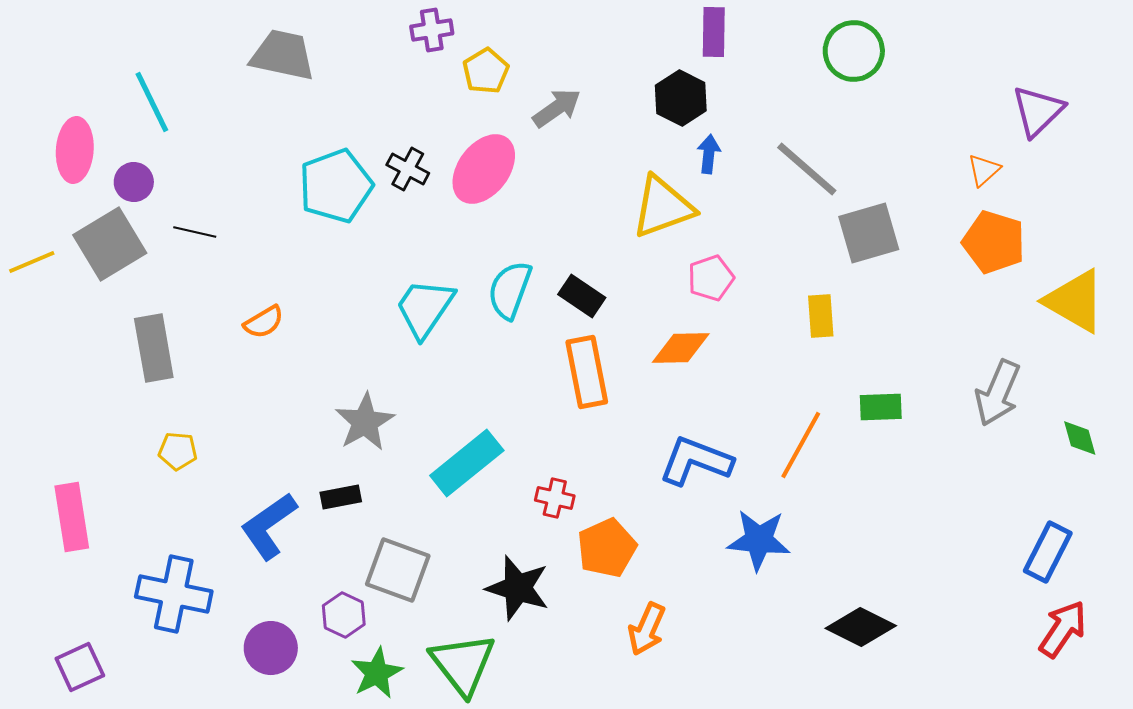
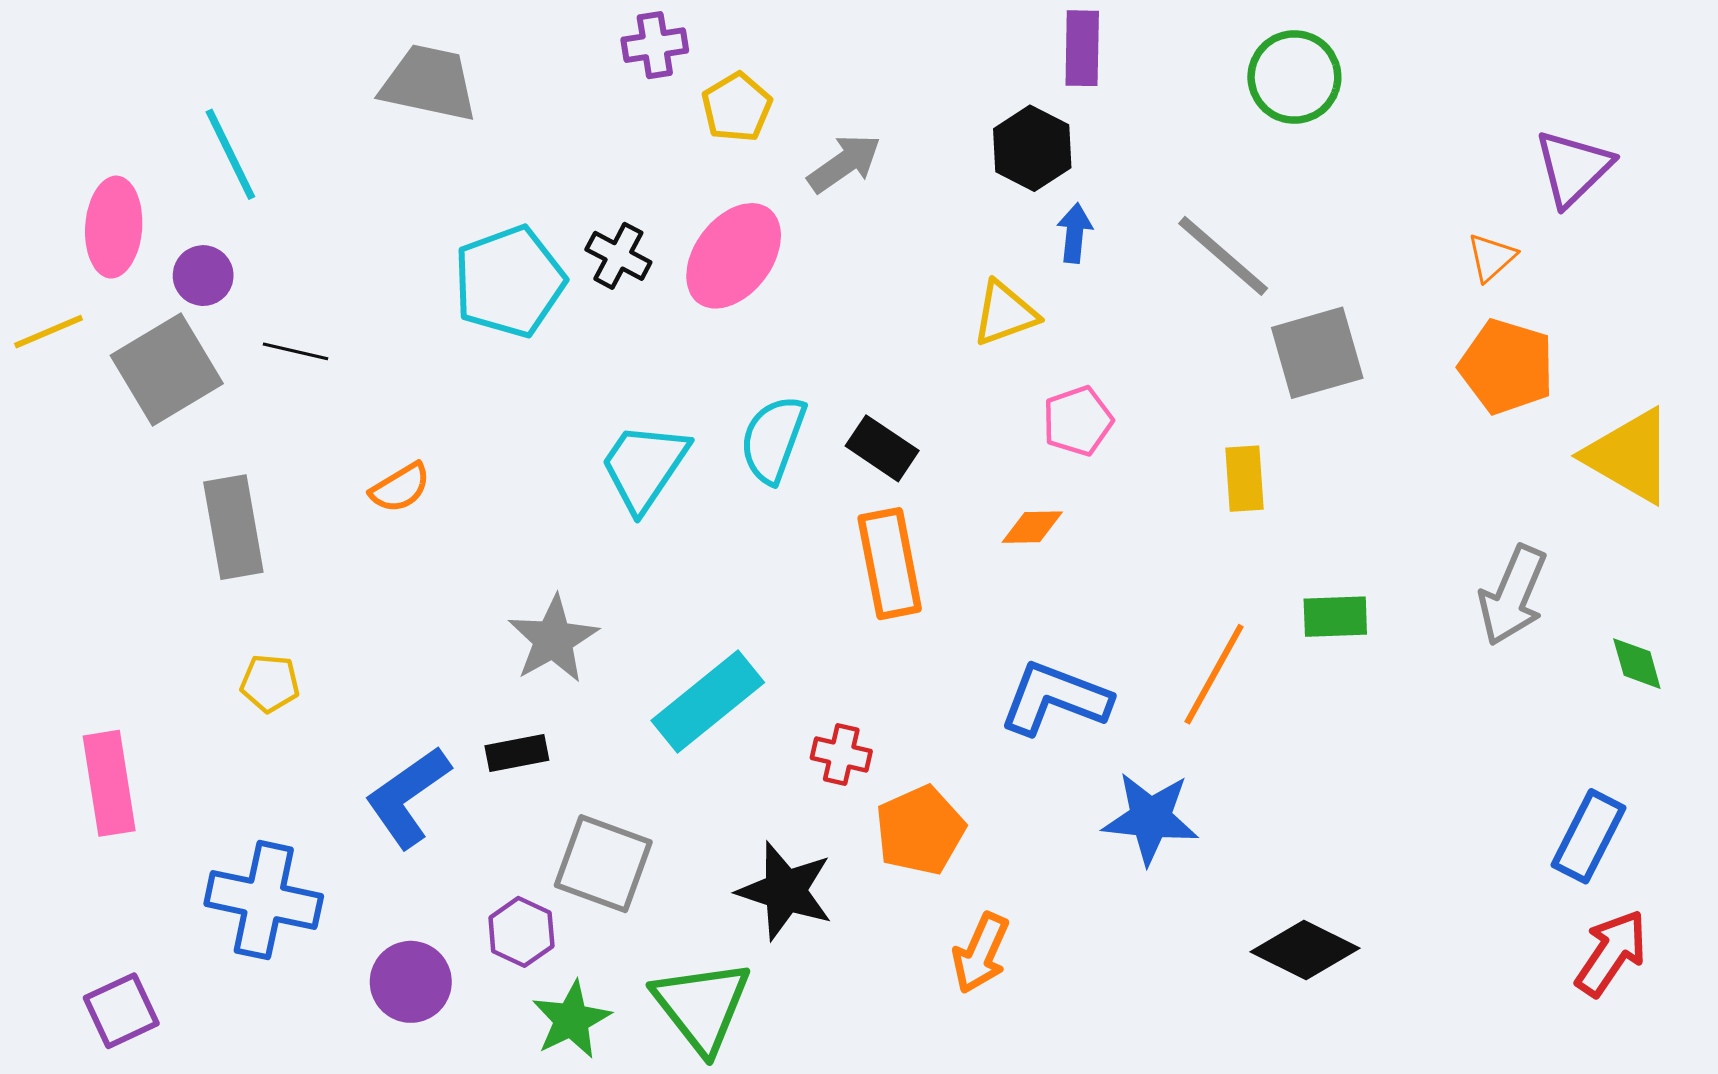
yellow triangle: (663, 207) -> (1005, 313), size x0.7
yellow line: (32, 262) -> (49, 332), moved
orange diamond: (681, 348) -> (1032, 527), size x0.7

